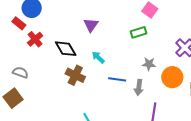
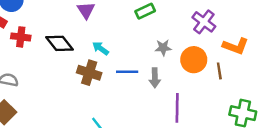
red cross: (35, 39) -> (21, 37), turned -35
brown cross: (75, 75) -> (89, 73), moved

